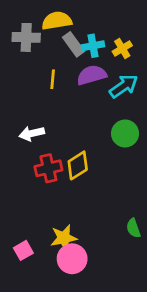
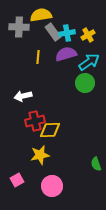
green circle: (125, 133) -> (85, 83), moved
yellow diamond: (78, 165) -> (50, 130), moved, turned 30
yellow star: (64, 238) -> (40, 155), moved

